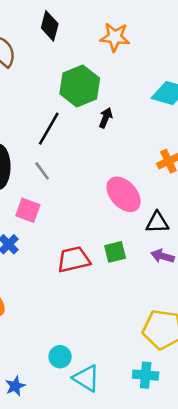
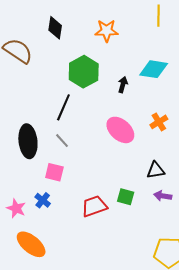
black arrow: (106, 118) -> (123, 85), moved
pink ellipse: (124, 194) -> (120, 130), moved
green square: (115, 252) -> (126, 197), turned 36

